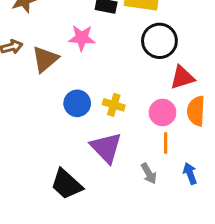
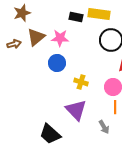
brown triangle: (45, 59) -> (36, 37), moved
blue circle: (77, 103) -> (57, 63), moved

